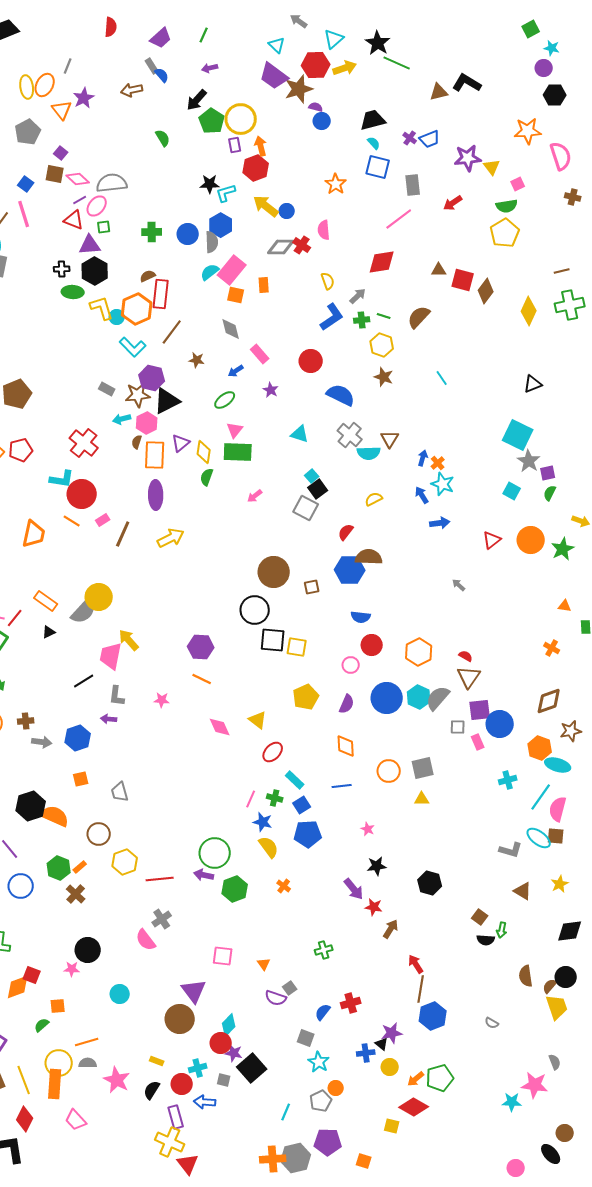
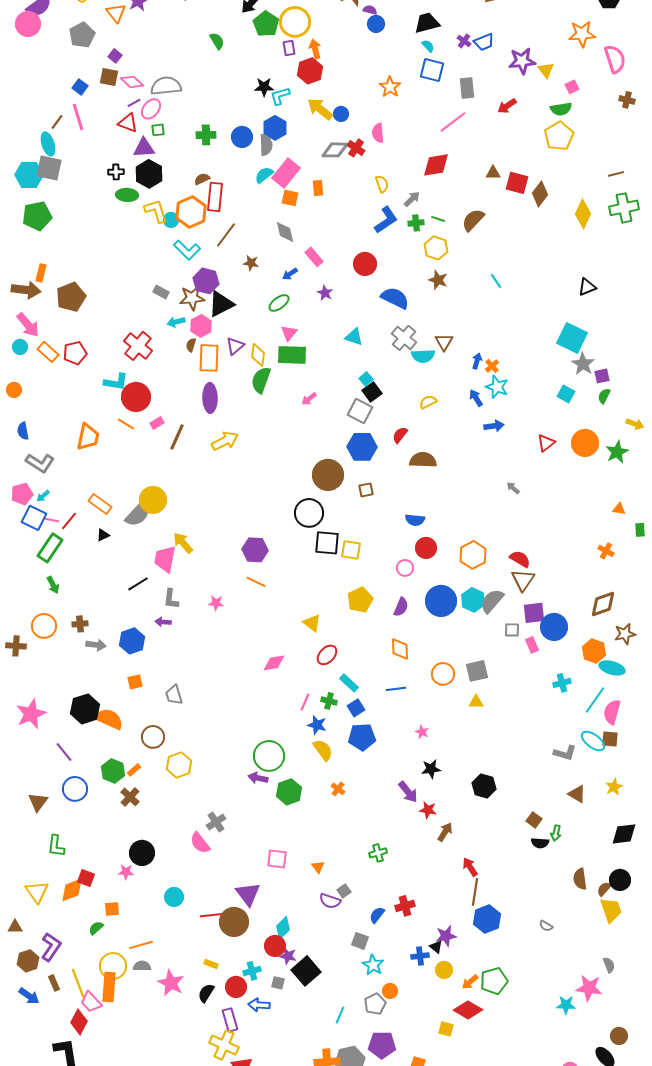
green semicircle: (207, 477) -> (261, 380), size x1.5
blue hexagon: (350, 570) -> (362, 447), moved
red semicircle: (466, 656) -> (520, 559), size x1.5
pink diamond: (220, 727) -> (274, 663), moved, turned -75
red line: (160, 879) -> (214, 915), moved
pink trapezoid: (76, 1120) -> (91, 1002), moved

